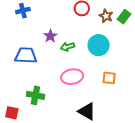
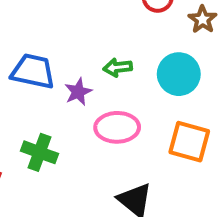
purple star: (50, 36) -> (78, 92), moved
orange square: (109, 78) -> (189, 142), size x1.5

